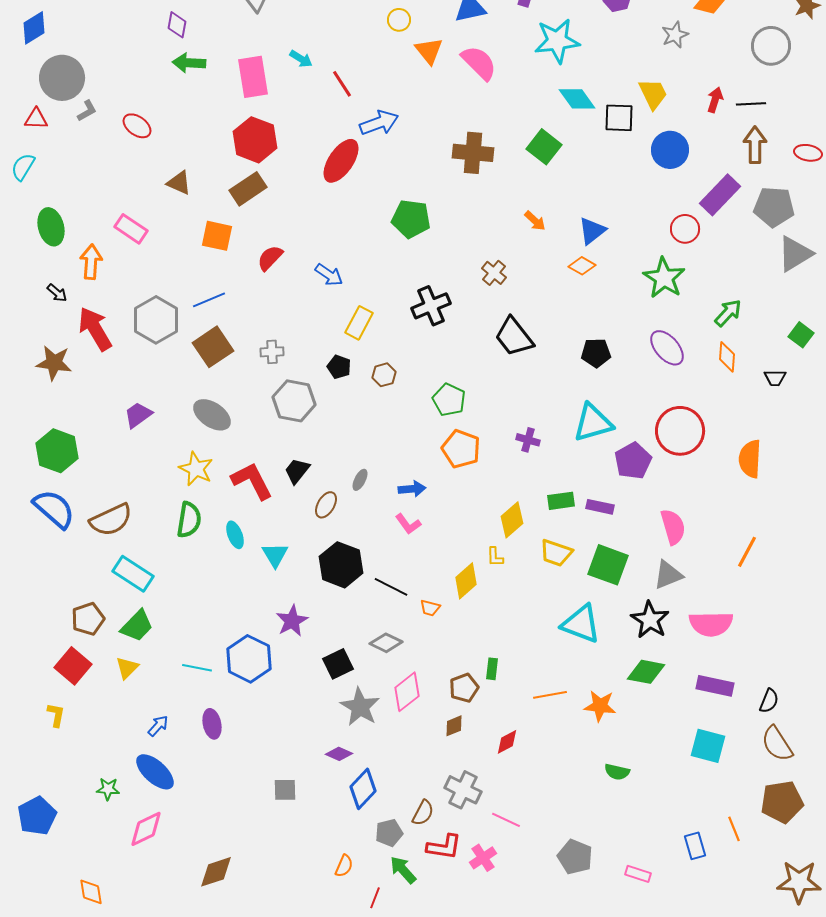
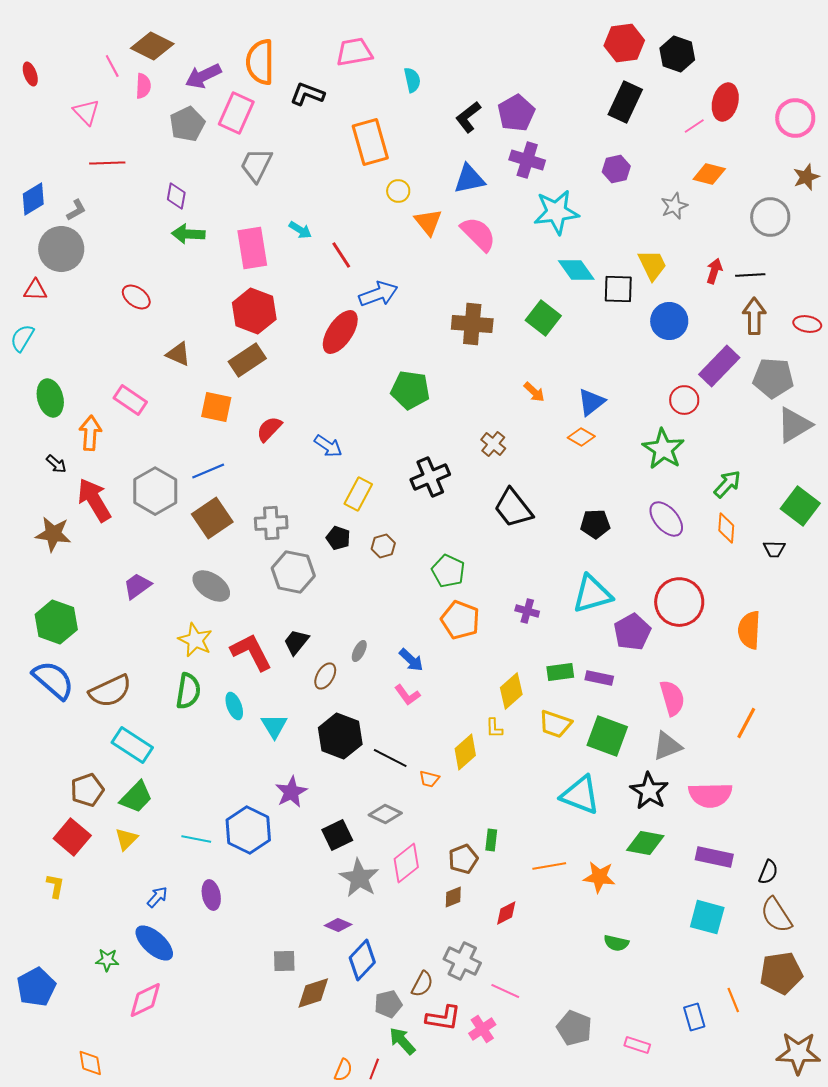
gray L-shape: (87, 111) -> (76, 210), moved
green square: (801, 335) -> (800, 506), size x1.5
gray cross: (272, 352) -> (271, 523), size x1.4
blue arrow: (412, 489) -> (411, 660), turned 48
orange semicircle: (344, 866) -> (343, 1070), moved
brown diamond: (216, 872) -> (313, 993), moved

